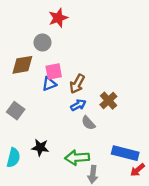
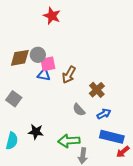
red star: (58, 18) -> (52, 16), turned -30
gray circle: (42, 42) -> (38, 55), moved
blue triangle: (49, 84) -> (44, 75), turned 32
blue arrow: (78, 105) -> (104, 114), moved

